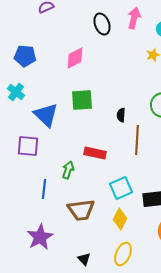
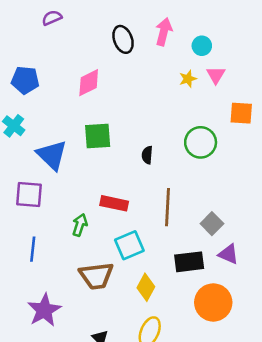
brown line: (137, 140) -> (168, 207), moved
cyan square: (121, 188) -> (129, 245), moved
blue line: (44, 189) -> (33, 249), moved

